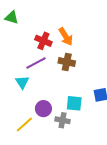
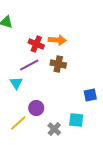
orange arrow: (66, 37) -> (57, 40), turned -54
cyan square: (74, 103) -> (76, 120), moved
gray cross: (63, 120) -> (54, 129), moved, turned 32

